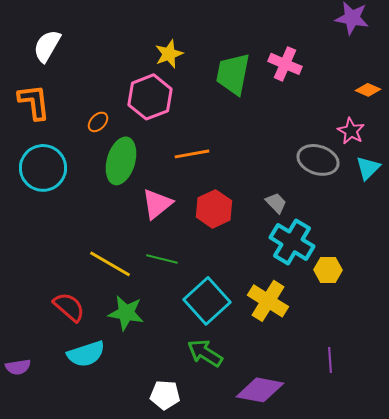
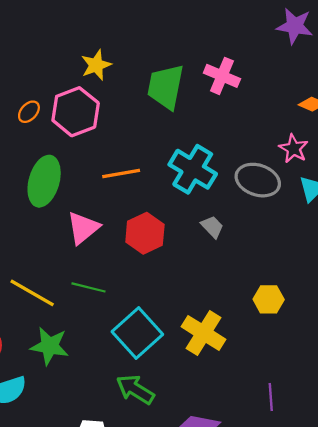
orange ellipse: (98, 122) -> (29, 112), moved
cyan cross: (292, 242) -> (193, 169), moved

